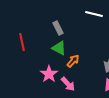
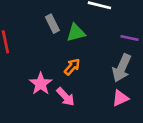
green triangle: (59, 48) -> (76, 33), moved, turned -42

